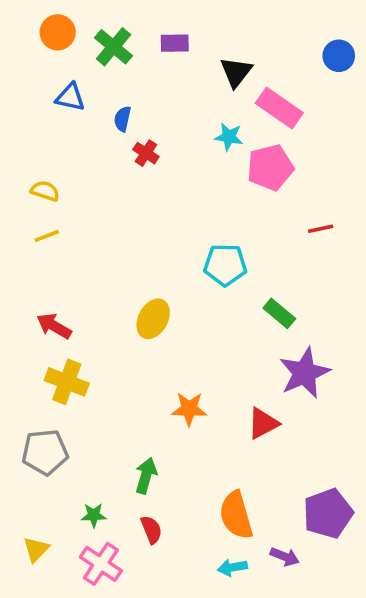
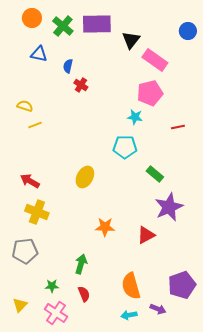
purple rectangle: (175, 43) -> (97, 24), size x1.8
cyan star: (229, 137) -> (135, 117), moved
yellow line: (47, 236) -> (35, 125), moved

